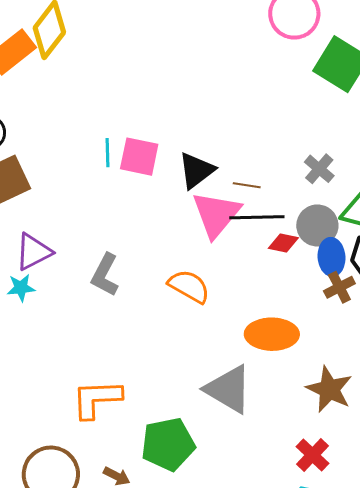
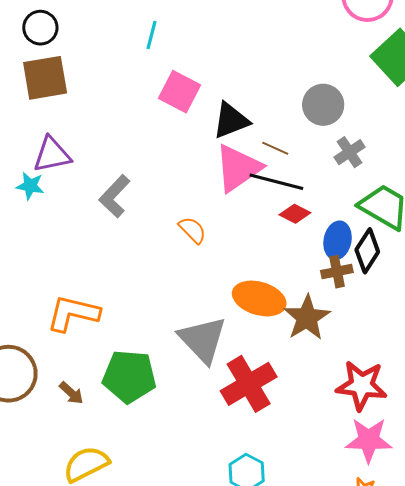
cyan line: (107, 153) -> (152, 35), moved
gray circle: (317, 226) -> (323, 105), moved
orange semicircle: (189, 286) -> (192, 230), size x0.7
brown star: (329, 389) -> (307, 318), moved
red cross: (313, 455) -> (249, 384), moved, size x1.6

